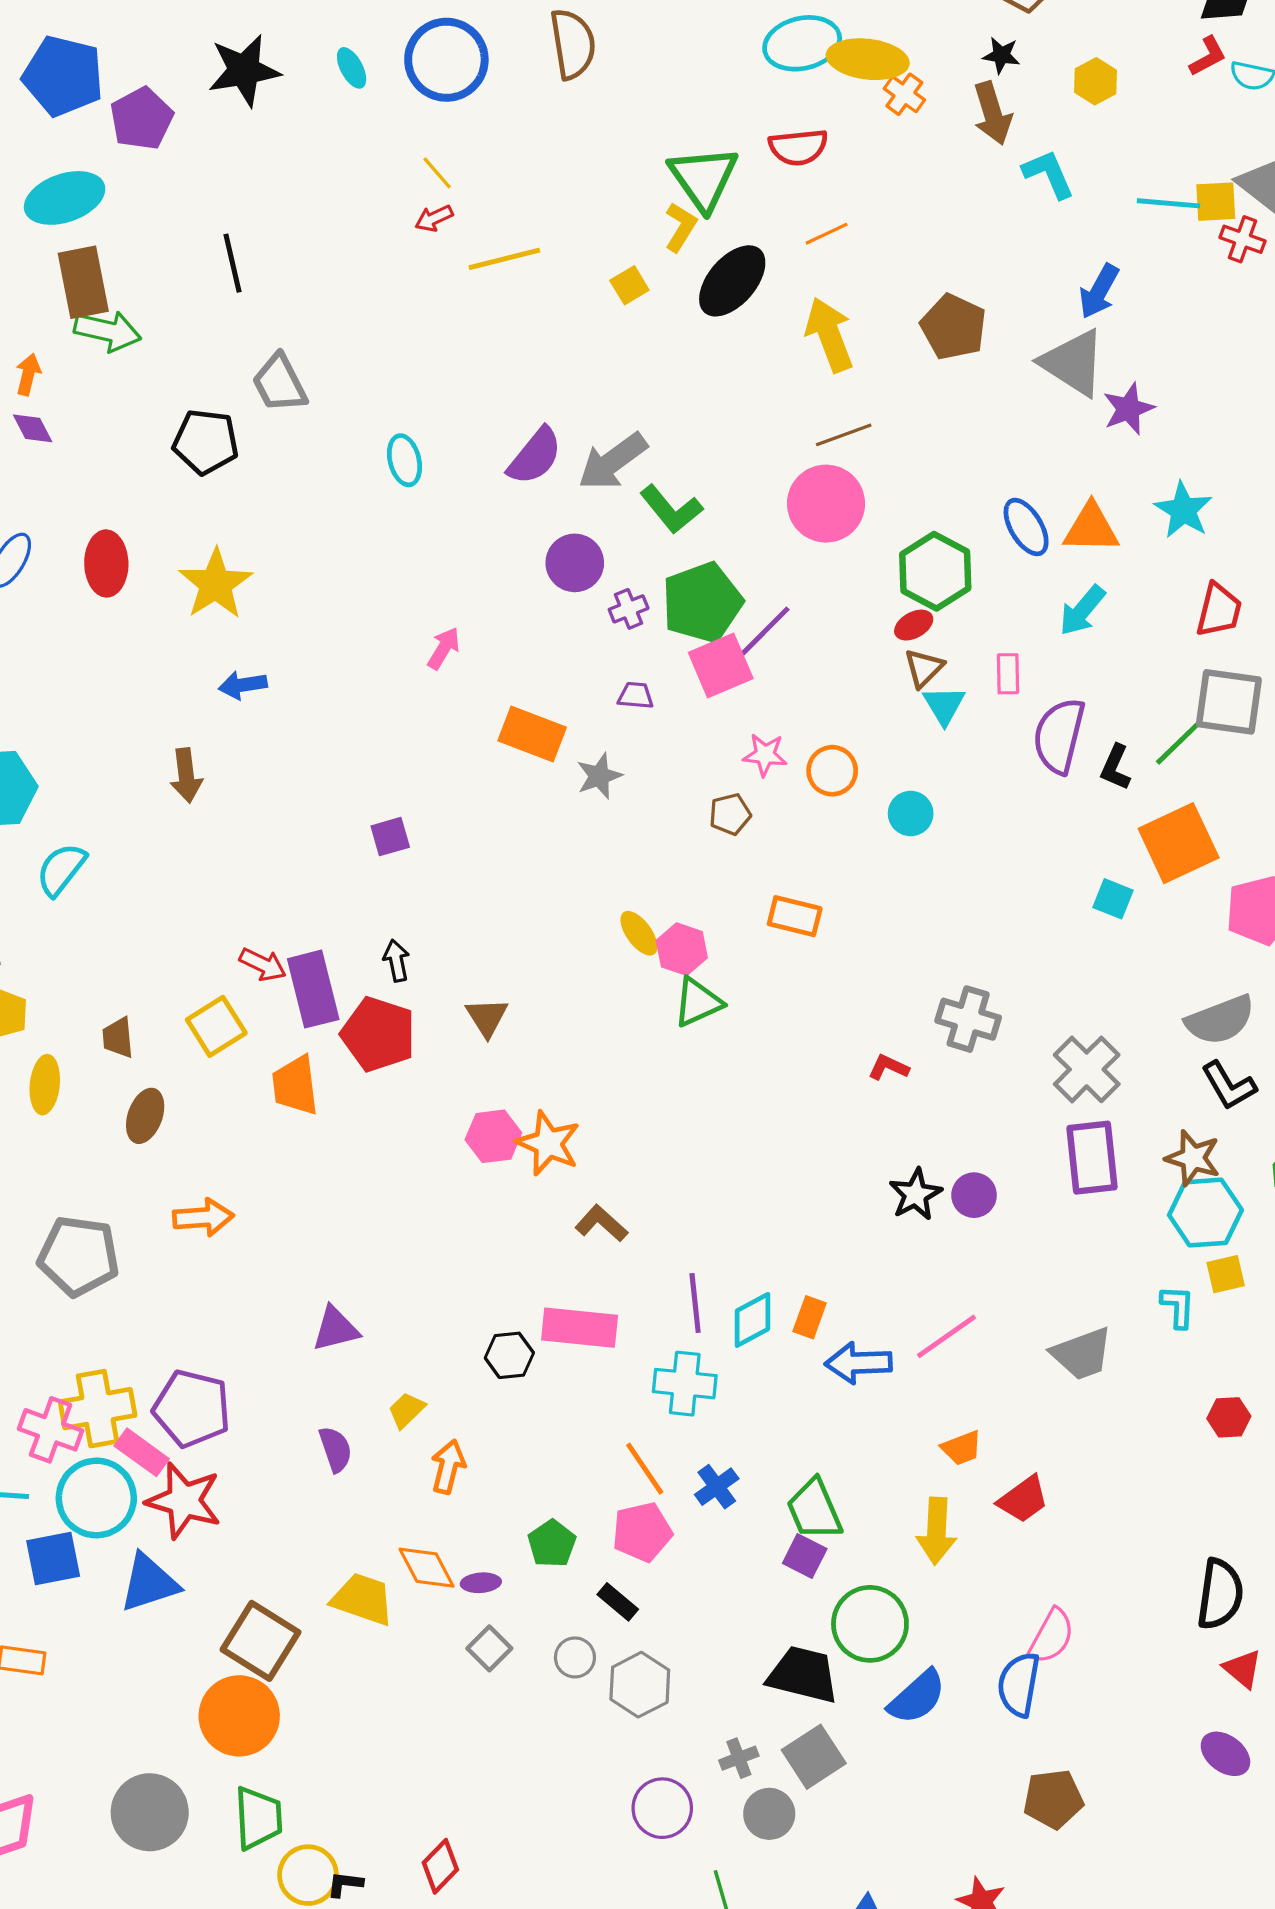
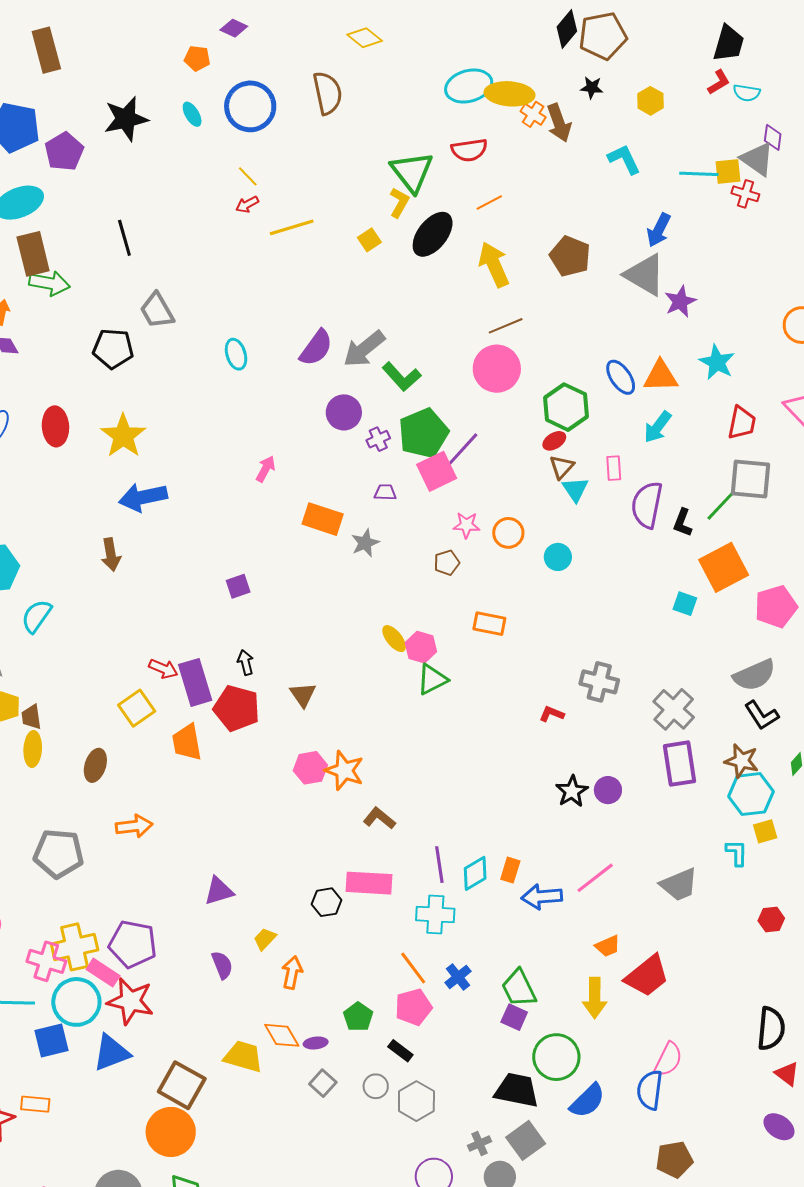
brown arrow: (992, 113) -> (559, 123), moved
blue arrow: (243, 685) -> (143, 497), size x1.6
brown trapezoid: (118, 1038) -> (31, 717), moved
red trapezoid: (1023, 1499) -> (647, 976), size x1.4

